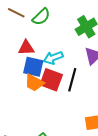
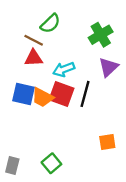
brown line: (16, 13) -> (34, 40), moved
blue square: (33, 67) -> (23, 94), moved

